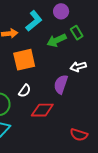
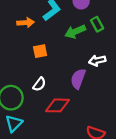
orange square: (24, 60) -> (40, 51), size x0.6

